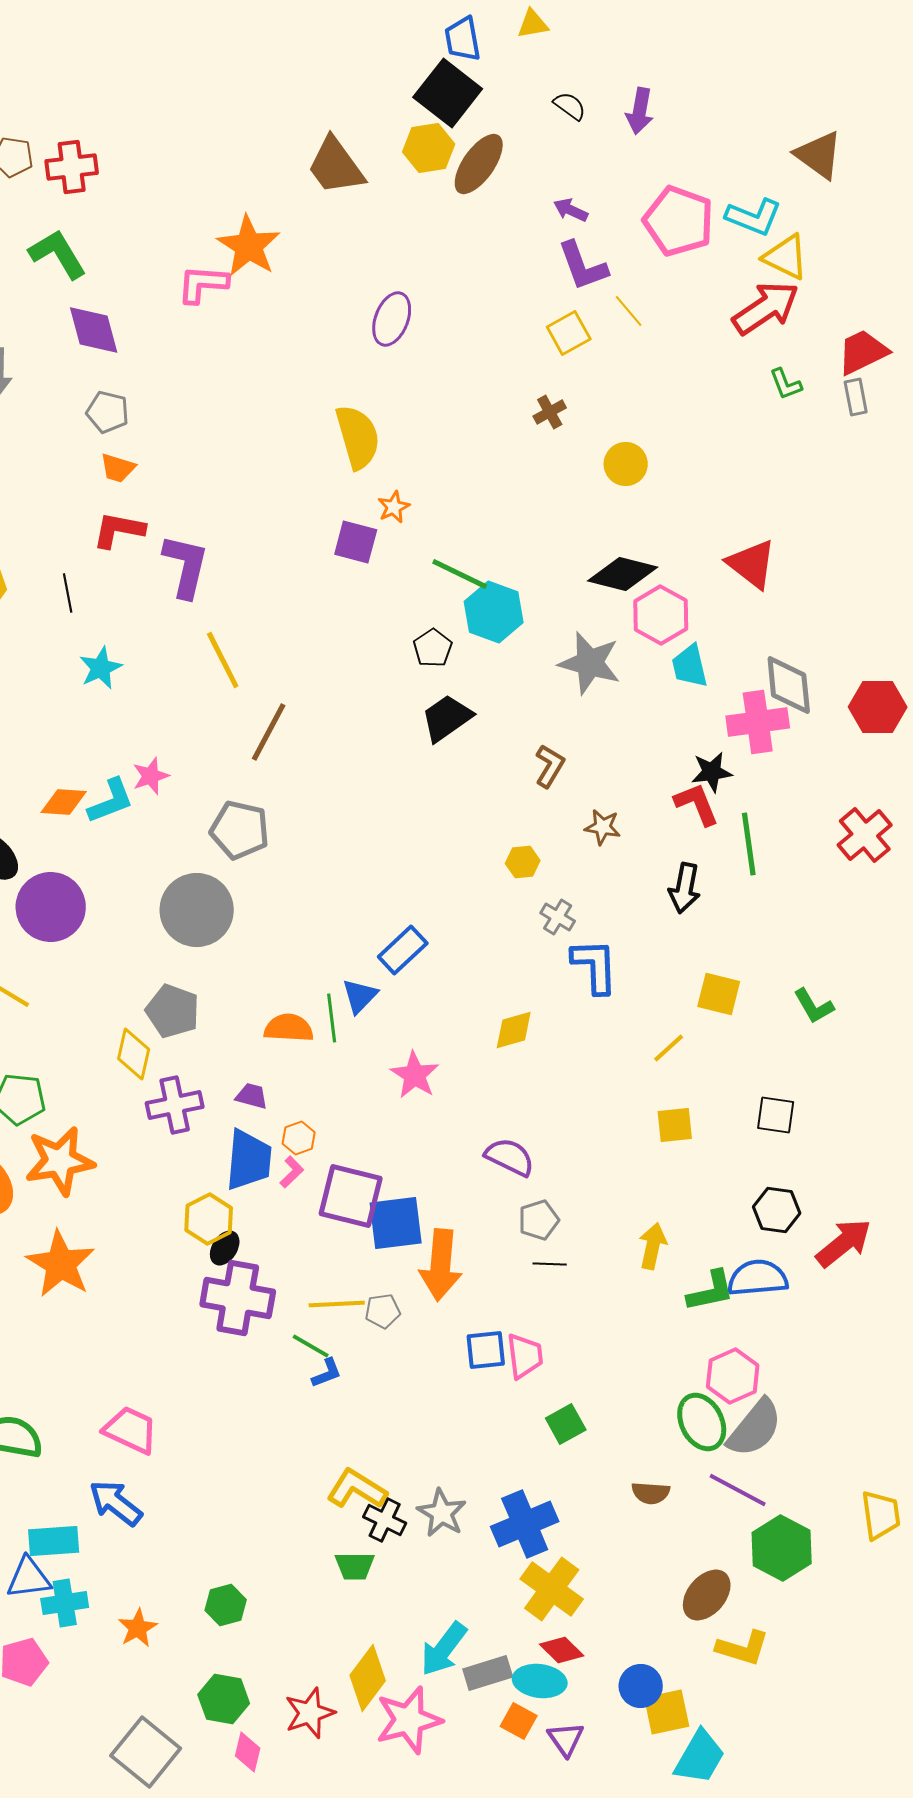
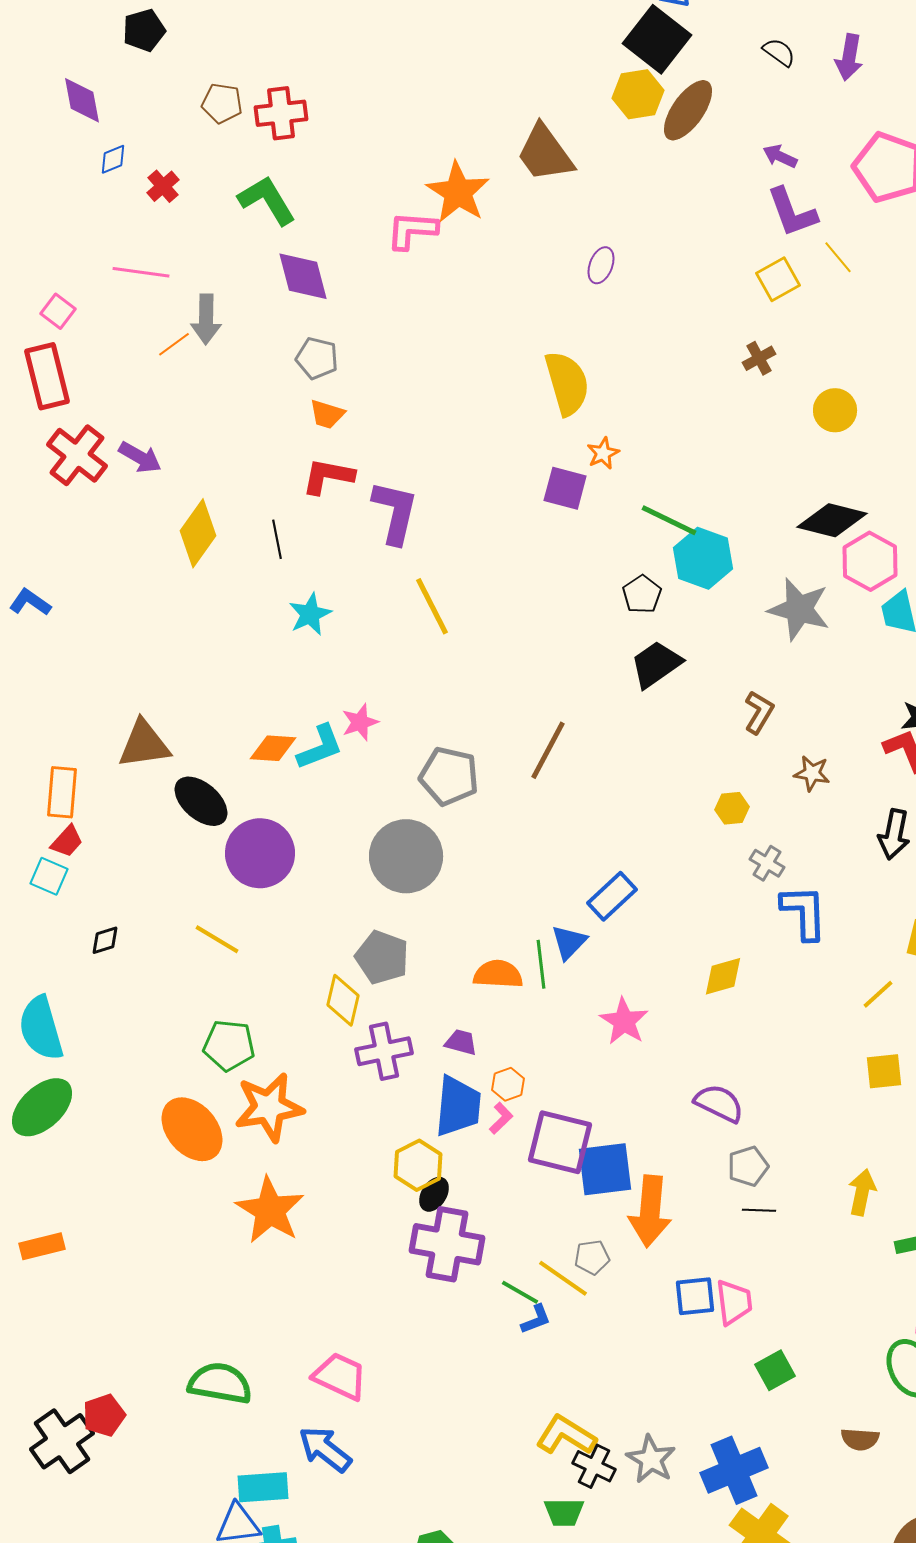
brown trapezoid: (336, 166) -> (545, 153), moved
purple ellipse: (392, 319) -> (601, 265), size x0.7
brown line: (269, 732) -> (548, 750), moved
yellow line: (337, 1304) -> (563, 1278), moved, turned 38

